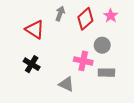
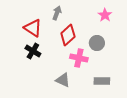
red diamond: (85, 19) -> (68, 35), moved
black cross: (32, 64) -> (33, 51), moved
gray rectangle: (106, 73) -> (102, 81), moved

